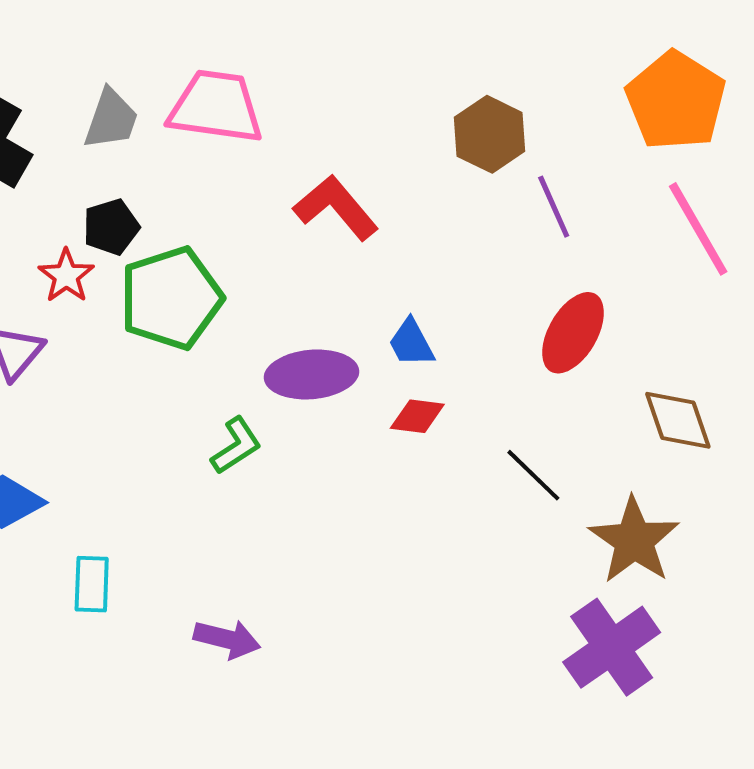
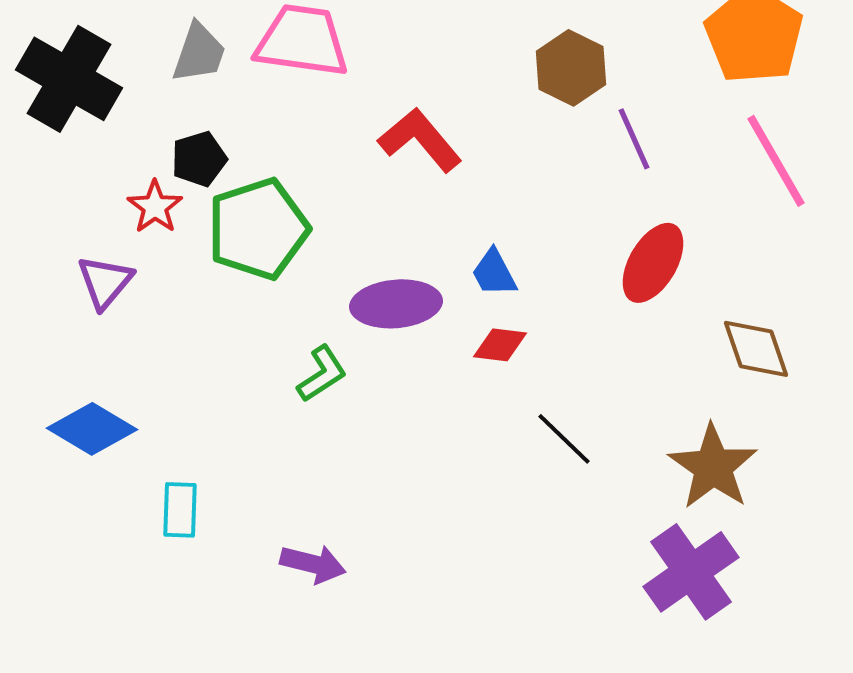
black line: (533, 475) -> (564, 439), moved

